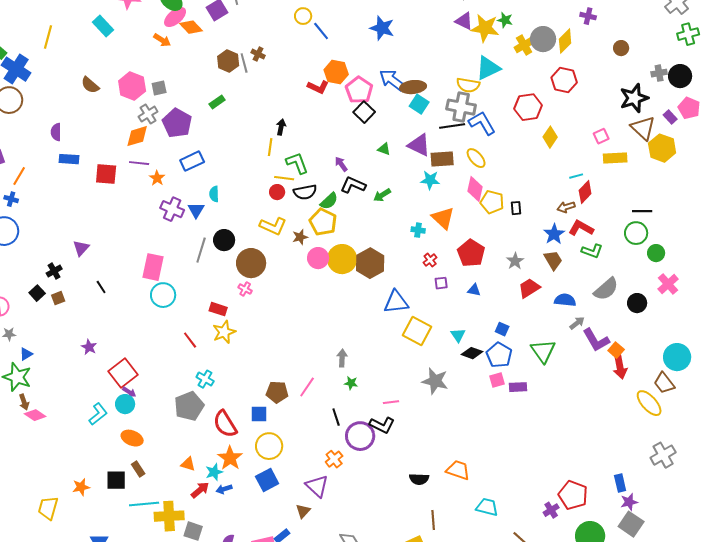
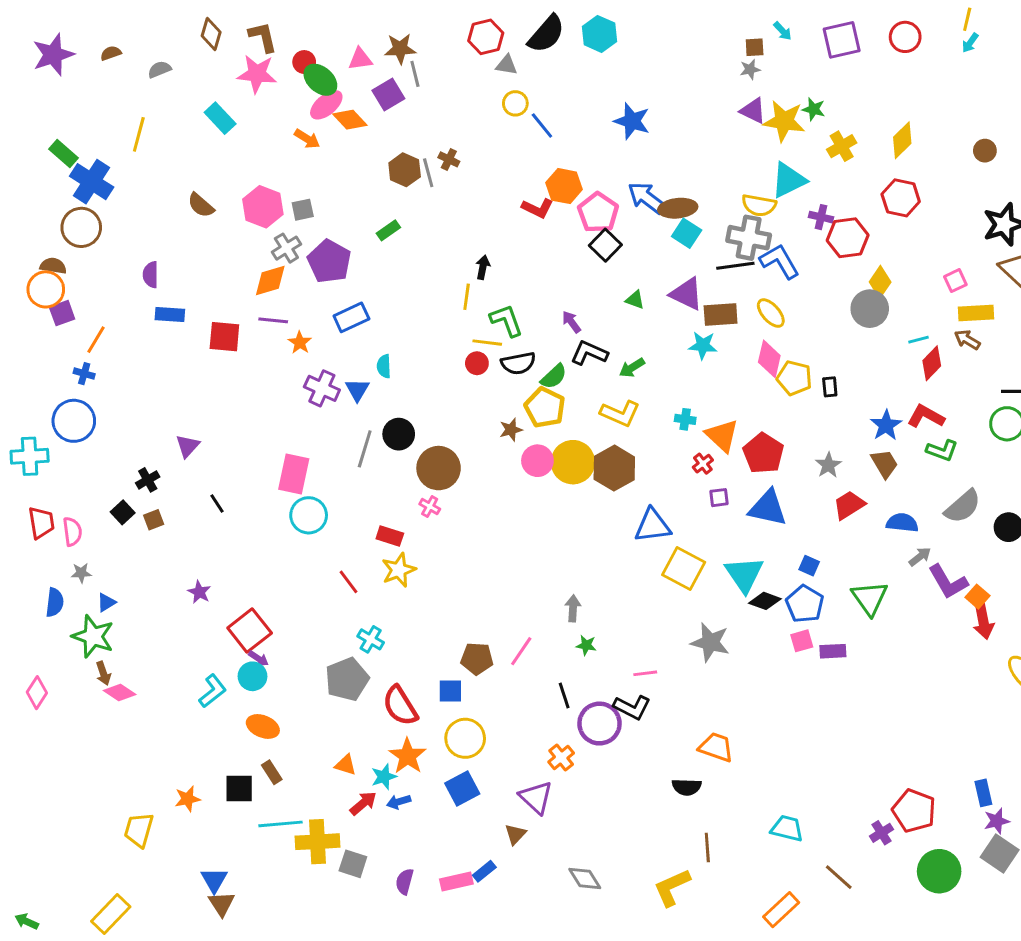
purple cross: (588, 16) -> (821, 217), moved
gray circle: (543, 39) -> (870, 309), moved
brown arrow: (566, 207) -> (967, 340), moved, turned 48
orange triangle: (443, 218) -> (722, 436), moved
yellow L-shape: (273, 226) -> (620, 413), moved
blue triangle: (474, 290) -> (768, 508), size x2.0
cyan triangle: (458, 335) -> (744, 574), size x1.8
orange trapezoid: (458, 470) -> (716, 747), moved

